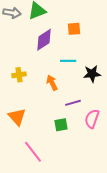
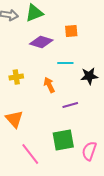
purple diamond: (44, 40) -> (41, 42), turned 50
pink semicircle: (92, 119) -> (89, 151), moved
green square: (61, 125) -> (63, 140), moved, size x1.6

